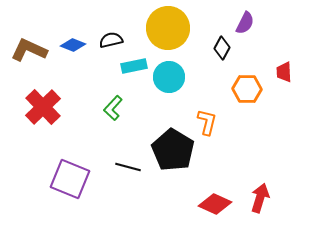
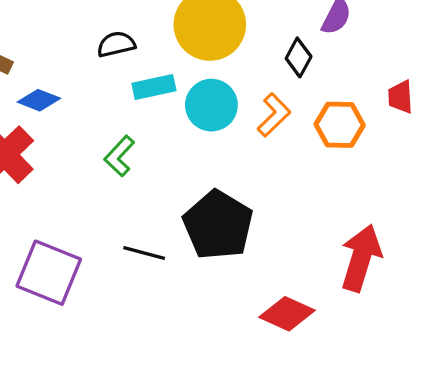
blue diamond: (73, 45) -> (39, 100), moved
orange L-shape: (207, 122) -> (274, 115), moved, turned 32
red arrow: (260, 198) -> (361, 258), moved, size x1.4

